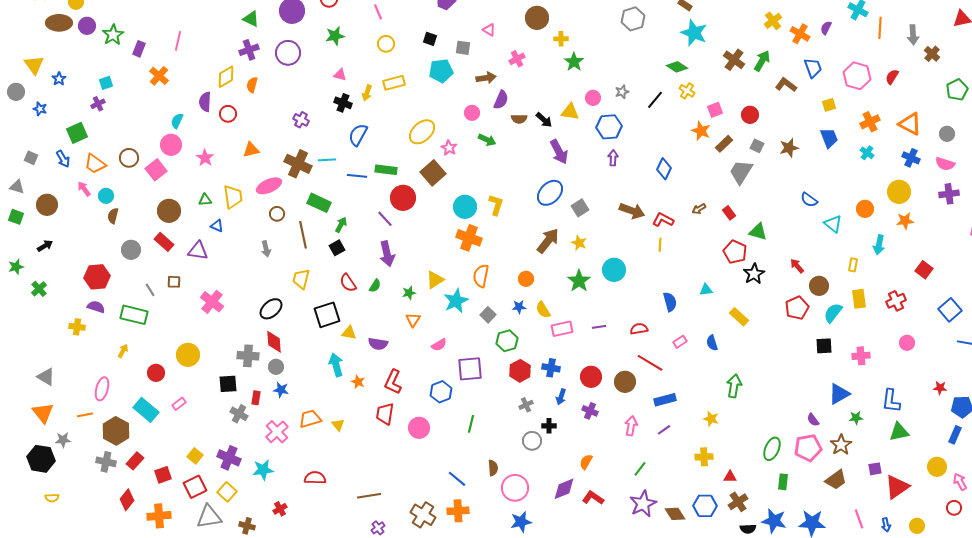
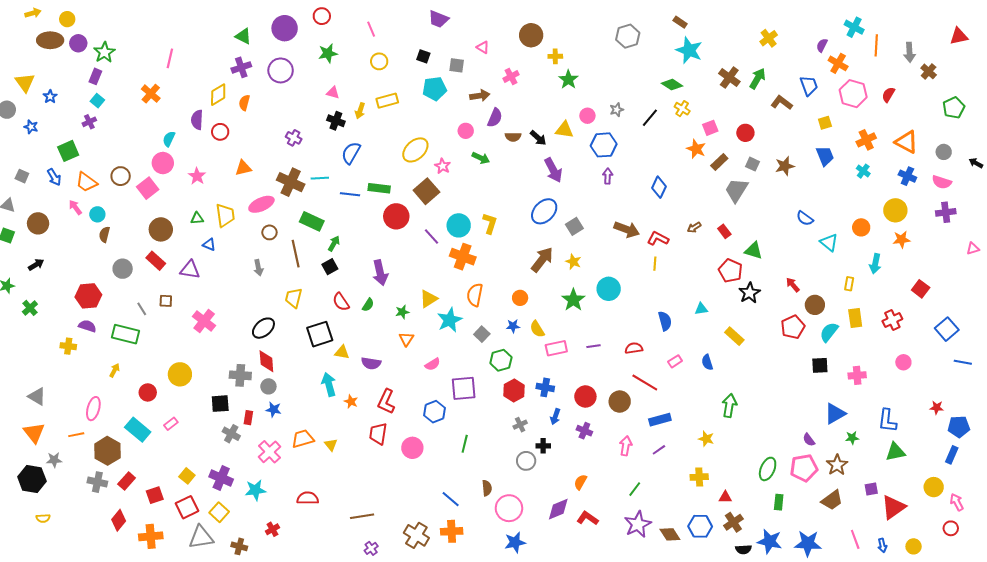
orange cross: (800, 34) -> (838, 63), moved
purple rectangle: (139, 49) -> (95, 76), moved
cyan square: (106, 83) -> (97, 101), turned -32
purple line: (385, 219) -> (431, 236), moved

